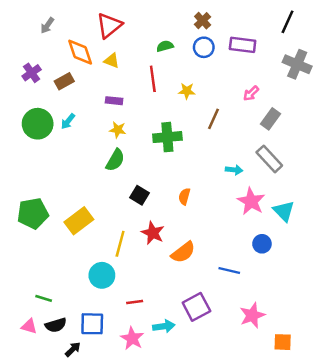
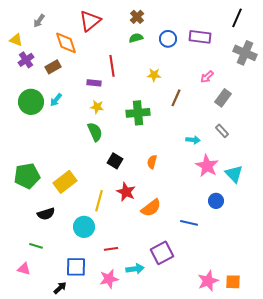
brown cross: (203, 21) -> (137, 17), moved
yellow triangle: (112, 61) -> (16, 40), moved
red line: (153, 79) -> (112, 66), moved
gray rectangle: (269, 159) -> (222, 131), size x0.6
green semicircle: (115, 160) -> (95, 132), turned -54
pink star: (252, 315) -> (208, 281), moved
black semicircle: (56, 325) -> (46, 214), moved
pink star: (132, 338) -> (109, 279), turned 30

